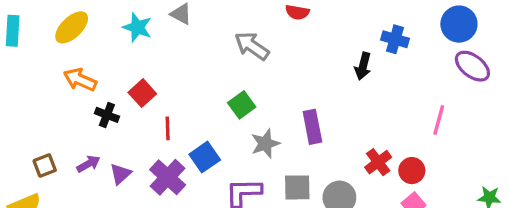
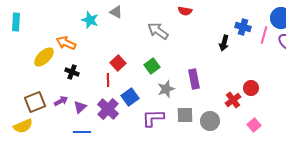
yellow ellipse: (72, 27) -> (44, 57), moved
orange arrow: (80, 80) -> (66, 43), moved
red square: (142, 93) -> (118, 63), moved
pink line: (439, 120) -> (264, 35), moved
brown square: (45, 166) -> (35, 102), size x1.5
red circle: (412, 171) -> (251, 88), moved

